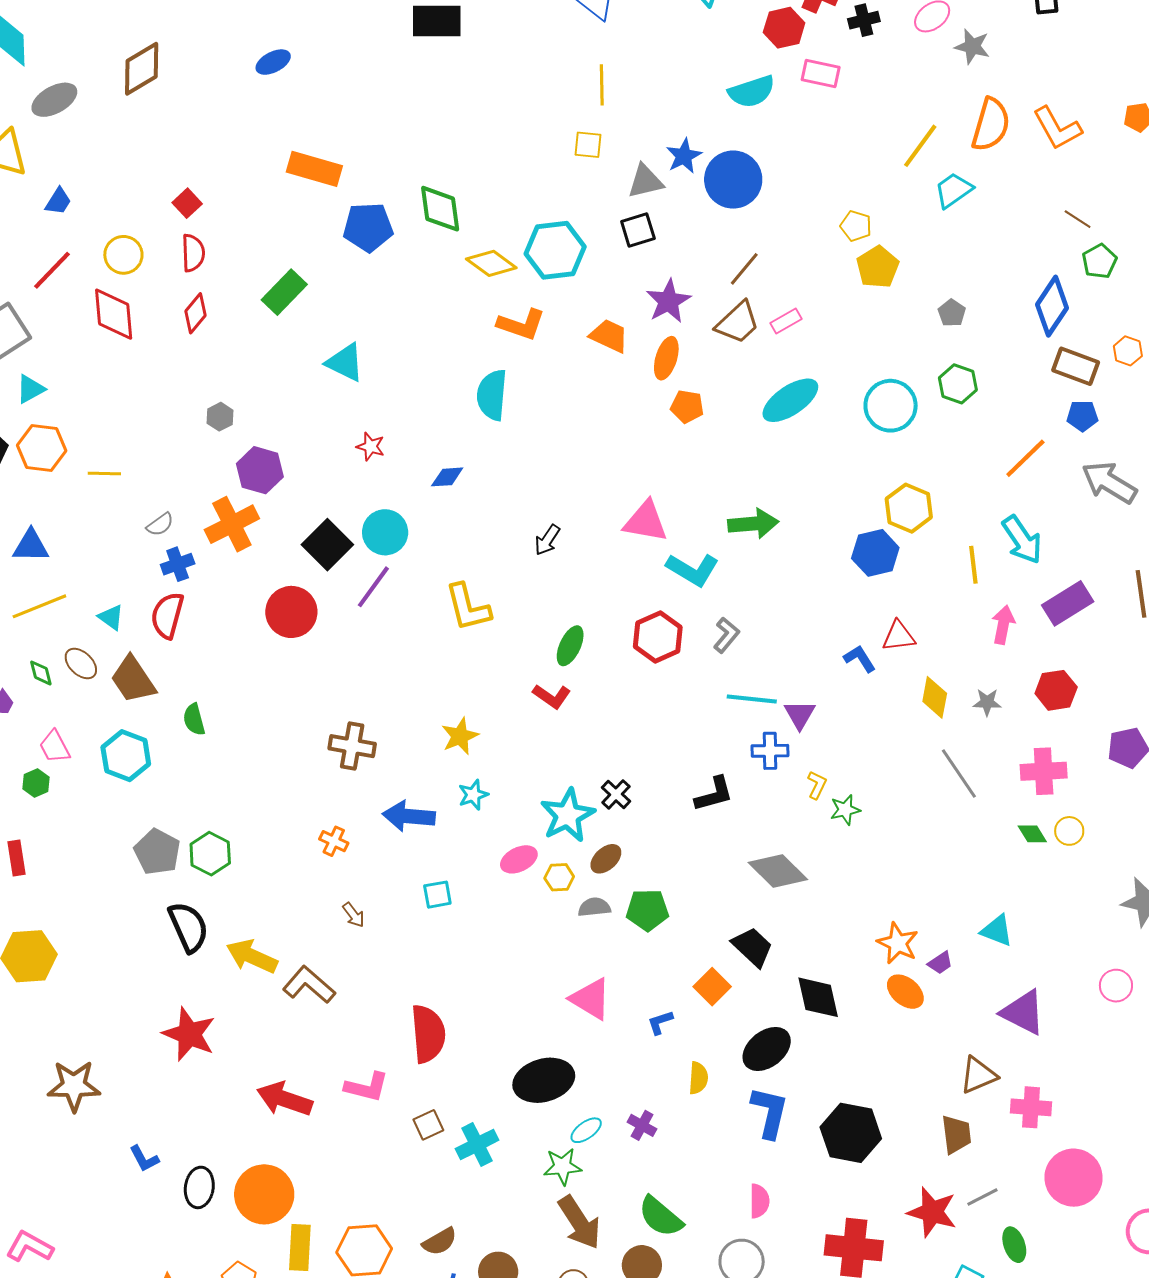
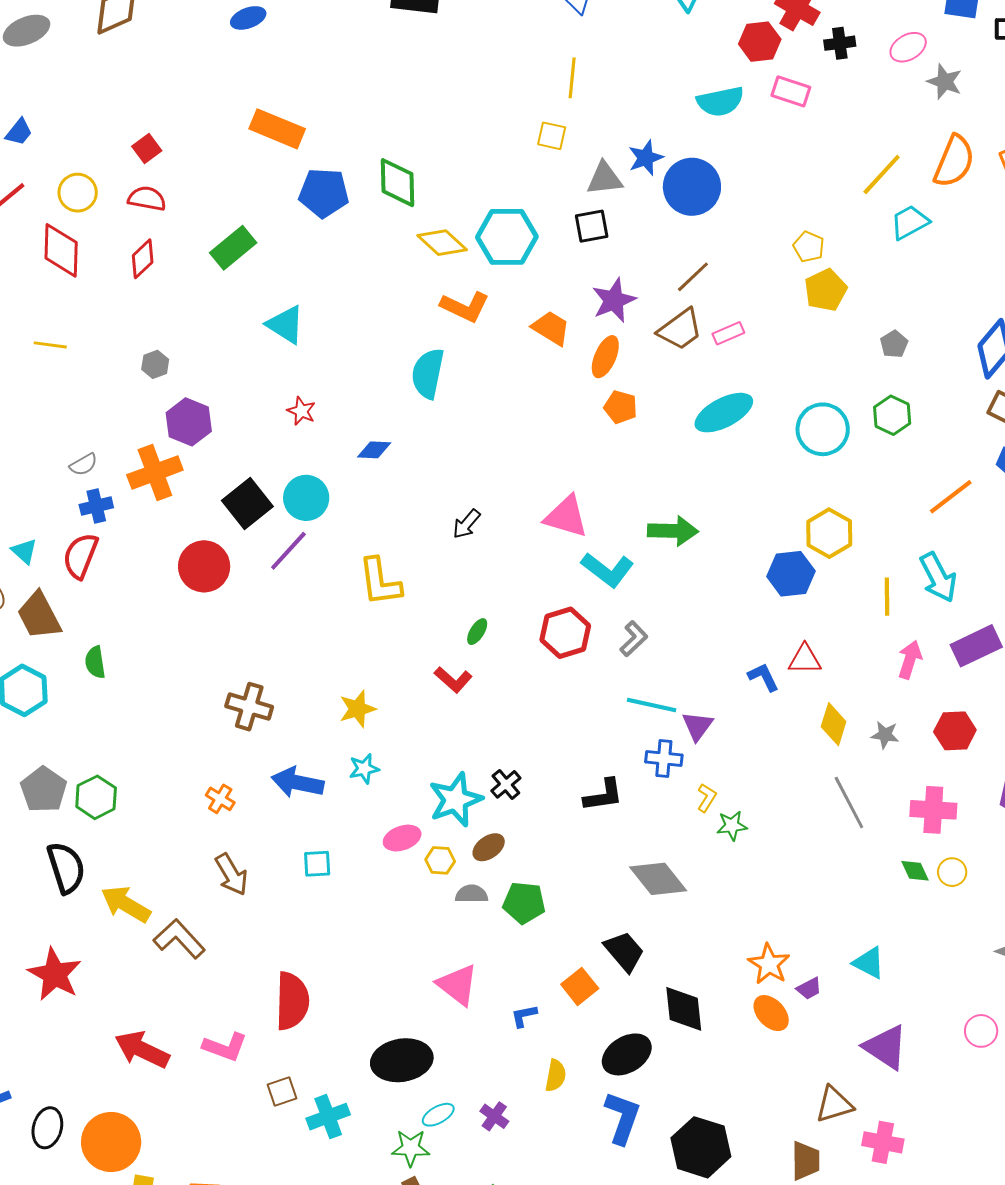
red semicircle: (193, 253) -> (147, 199), turned -84
yellow line: (104, 473) -> (50, 345), moved
green ellipse: (570, 646) -> (477, 632), size x0.7
brown arrow: (354, 915) -> (232, 874), size x1.6

